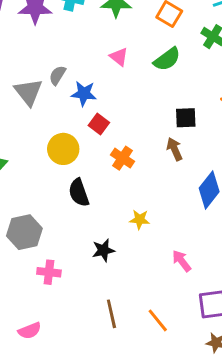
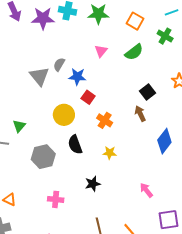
pink triangle: (119, 57) -> (101, 51), turned 32
black square: (186, 118) -> (148, 92), turned -35
yellow star: (140, 219) -> (110, 153), moved
gray hexagon: (24, 232) -> (43, 157), moved

